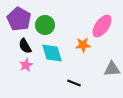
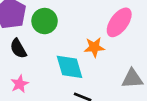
cyan diamond: (52, 53) -> (69, 67), moved
pink star: (26, 65) -> (20, 84), moved

